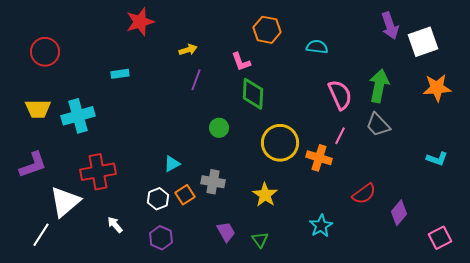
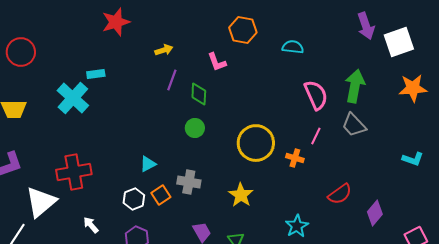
green diamond: (253, 94) -> (199, 94), moved, size x0.7
cyan cross: (78, 116) -> (73, 98), moved, turned -32
orange cross: (319, 158) -> (295, 158), size x0.7

